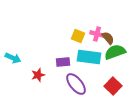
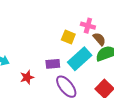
pink cross: (97, 34) -> (88, 26), moved
cyan rectangle: (89, 57) -> (80, 59), turned -50

